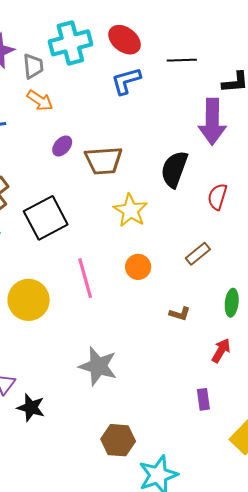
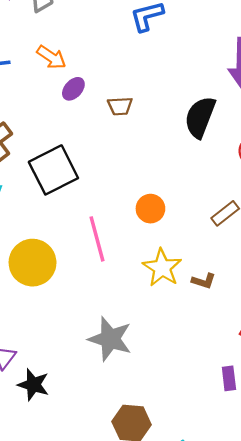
orange arrow: (40, 101) -> (51, 57), moved
brown trapezoid: (104, 161) -> (120, 106), size x0.6
yellow star: (130, 210) -> (162, 268), moved
orange circle: (138, 267) -> (150, 209), moved

